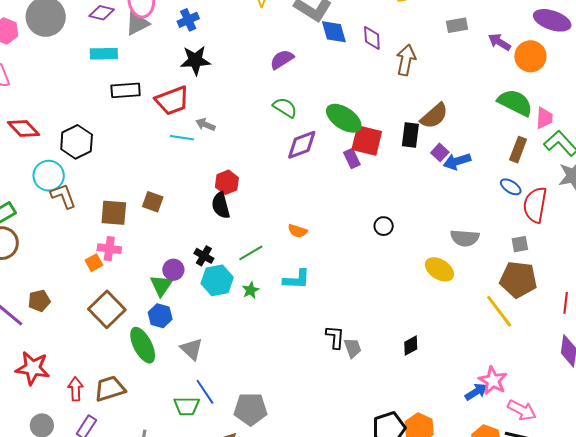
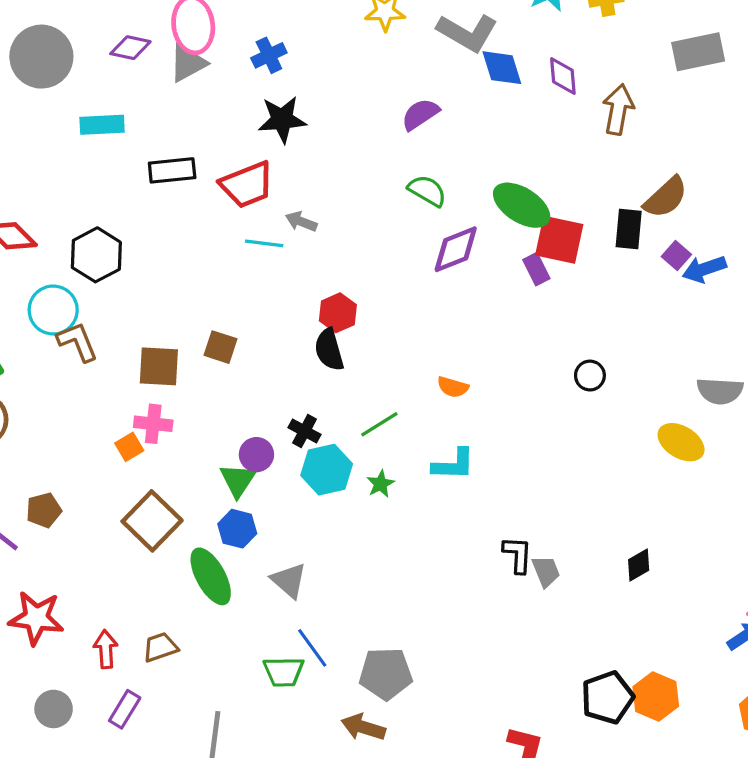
gray rectangle: (457, 25) -> (698, 52), size x1.5
cyan rectangle: (104, 54) -> (102, 125), moved
brown trapezoid: (110, 389) -> (160, 647), size x0.7

